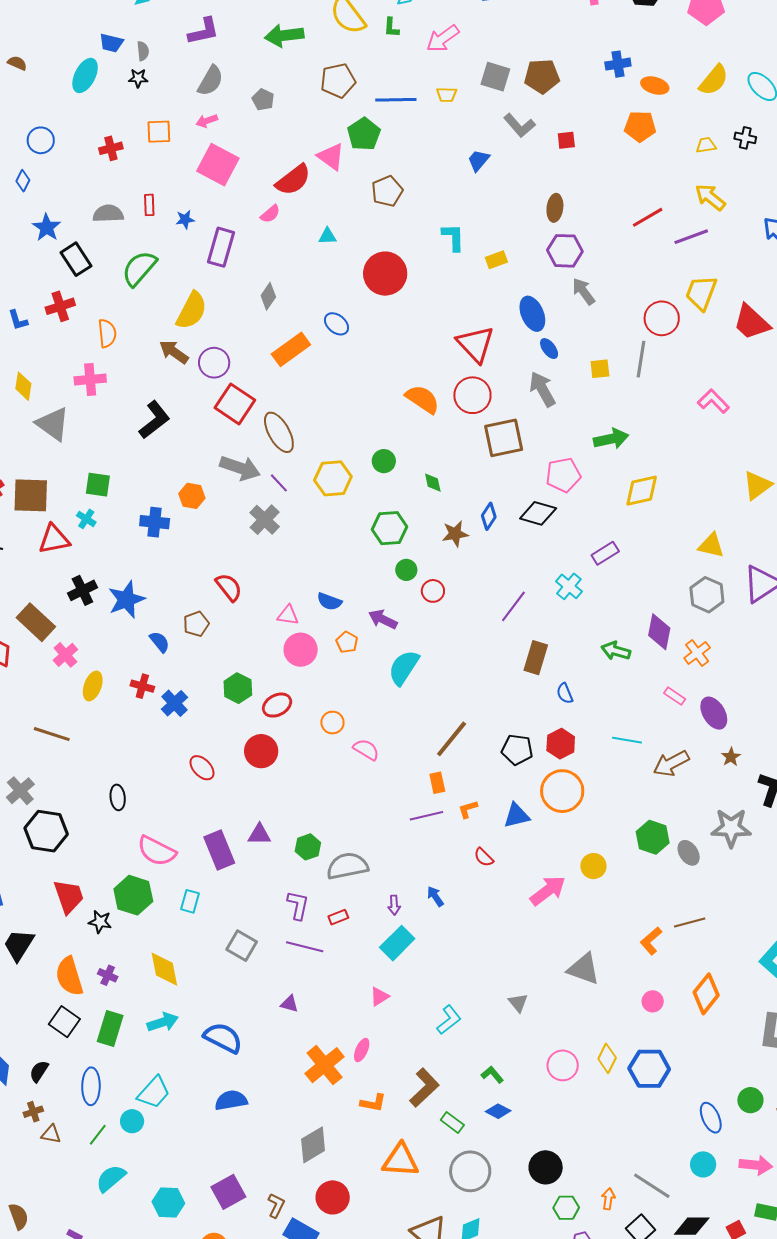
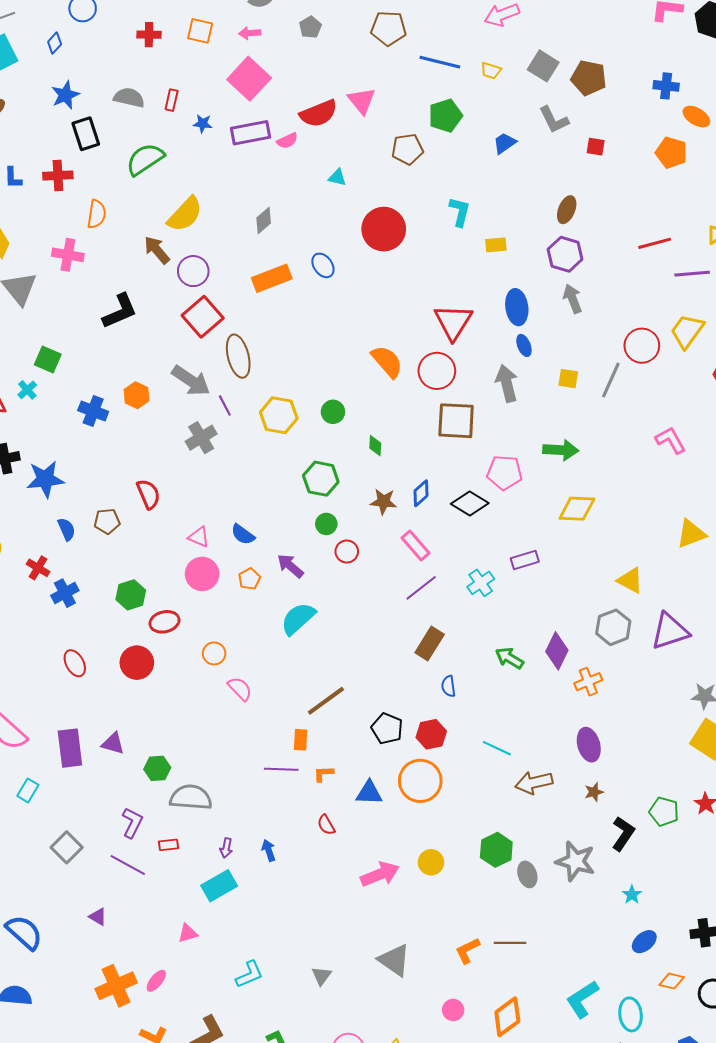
green pentagon: (364, 134) -> (445, 116), moved
purple rectangle: (221, 247) -> (250, 133), moved, turned 48
pink rectangle: (675, 696) -> (415, 546), moved, size x1.4

